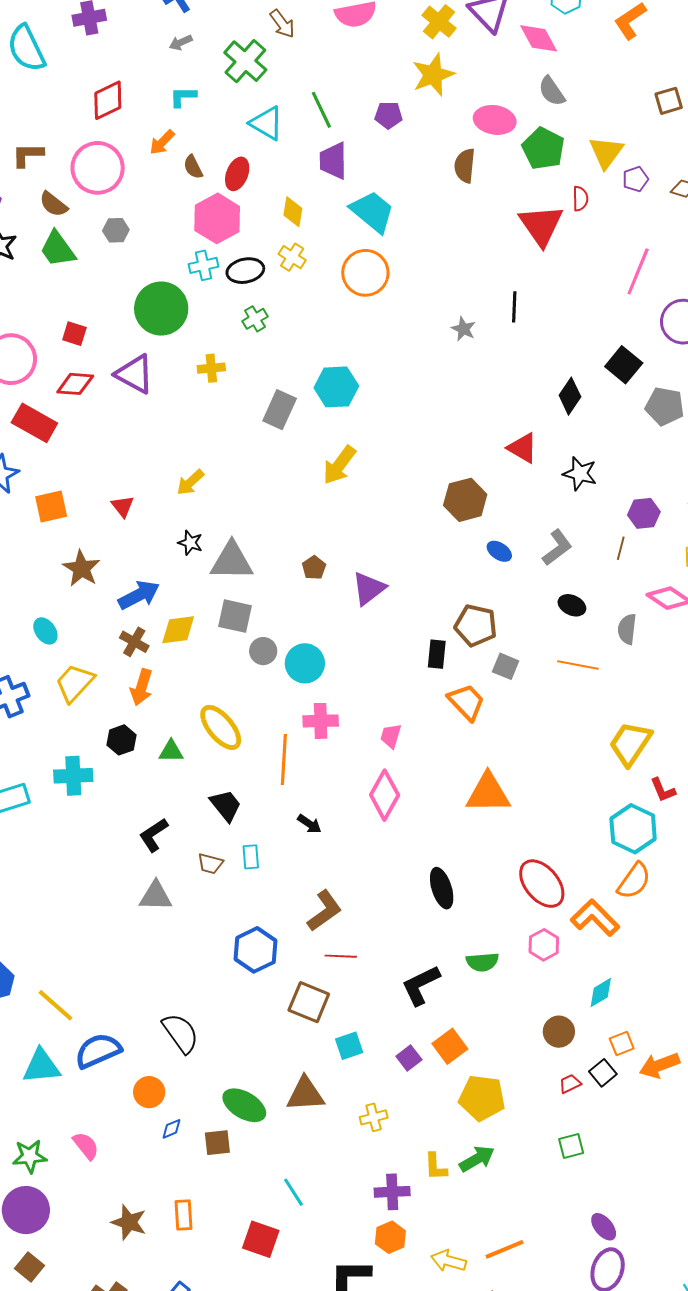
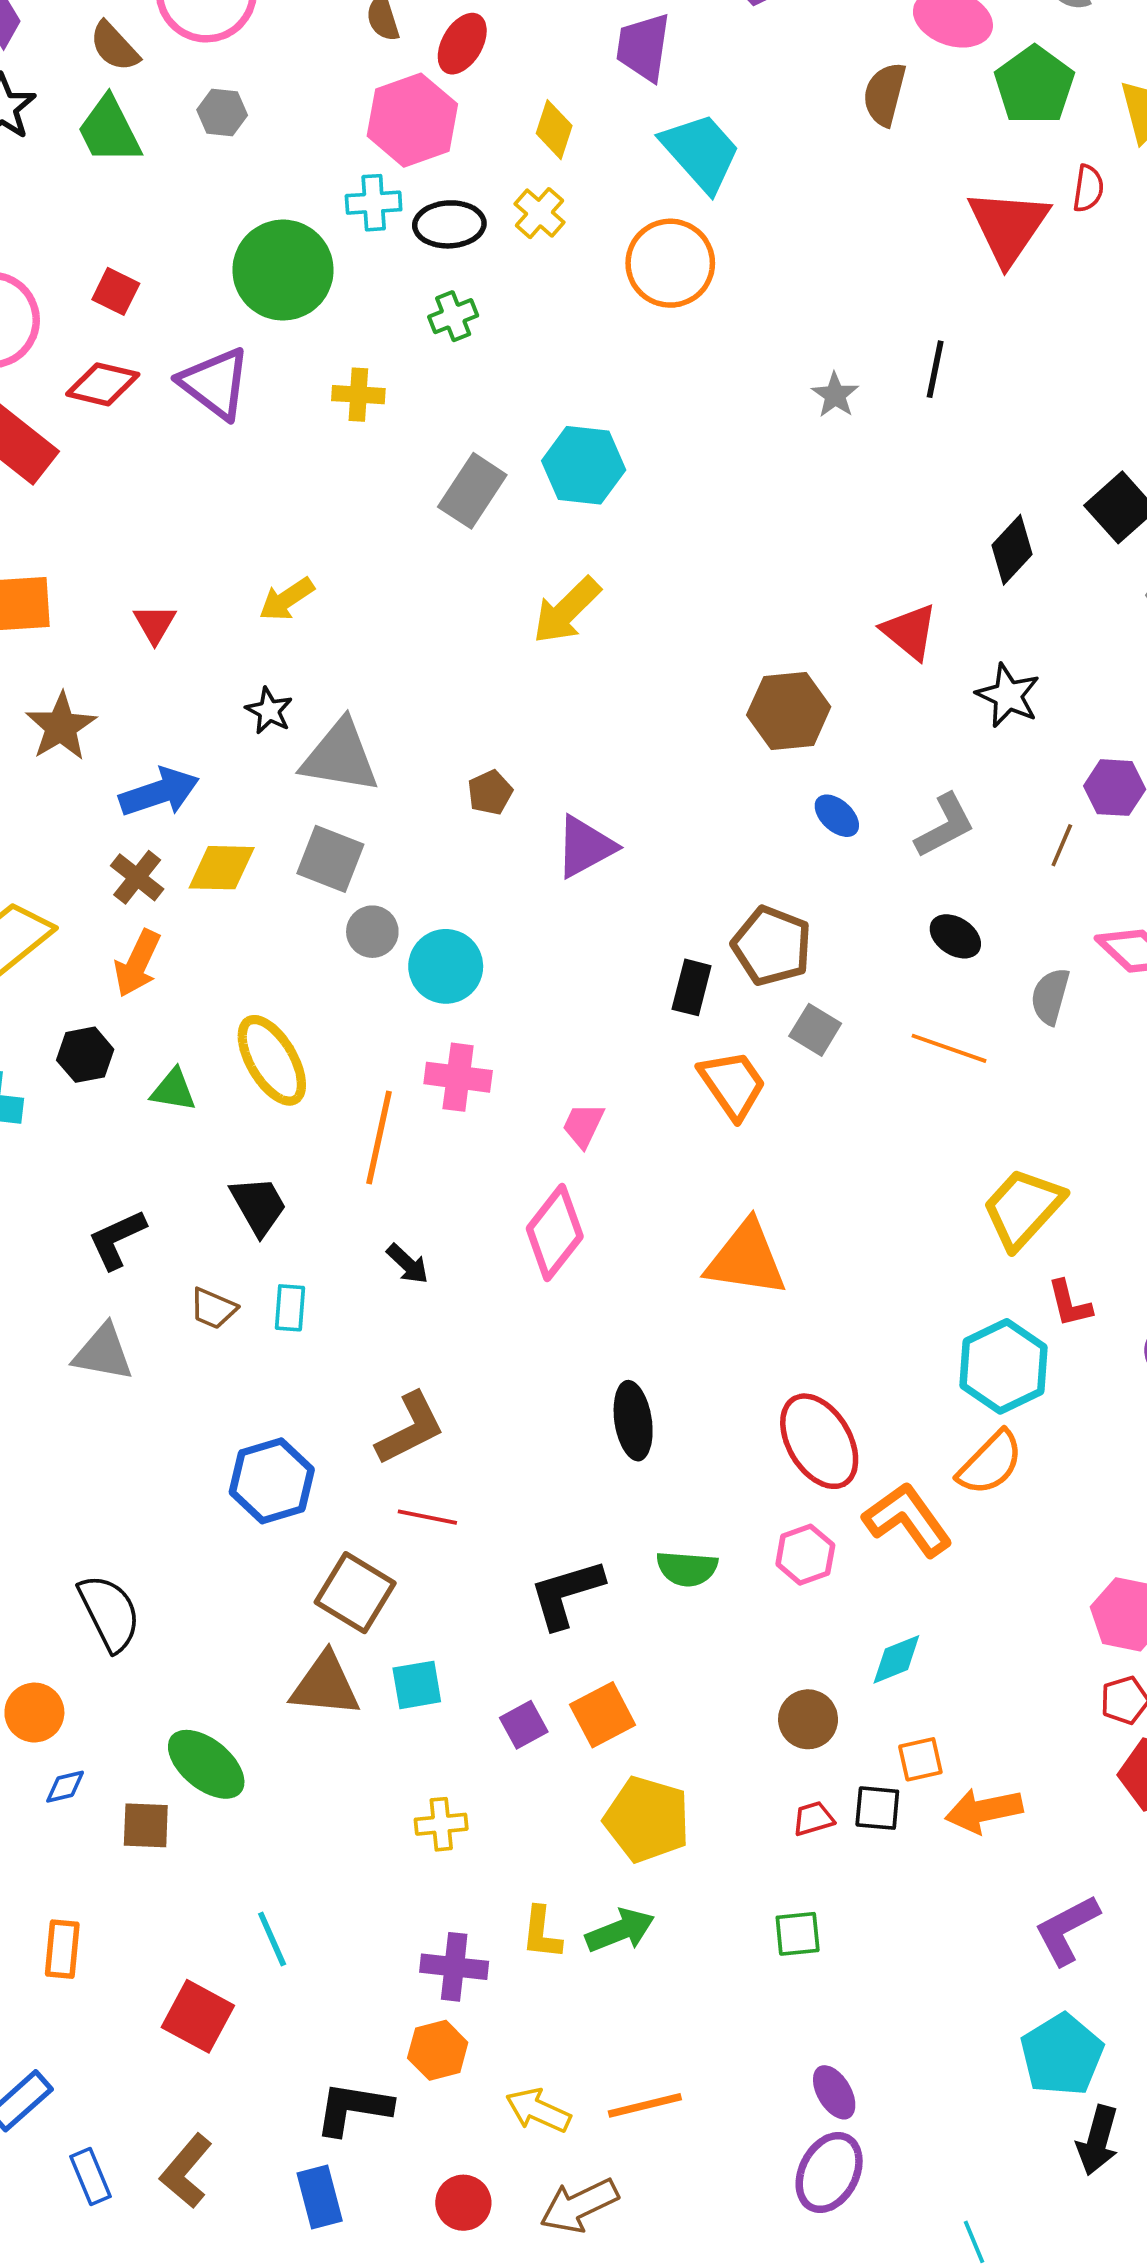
black square: (603, 1073) -> (877, 1808), turned 36
brown triangle: (305, 1094) -> (325, 1685), moved

